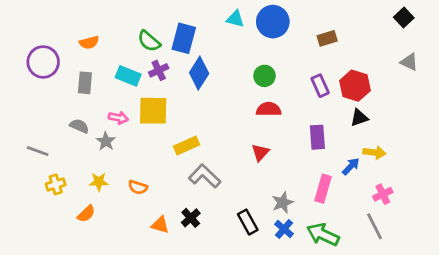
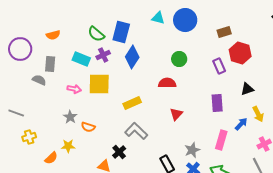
red hexagon: (355, 86) -> (240, 53), moved
red semicircle: (269, 109) -> (167, 83), moved
gray semicircle: (79, 126) -> (39, 80), moved
gray star: (106, 141) -> (70, 117), moved
yellow rectangle: (187, 145) -> (132, 103), moved
yellow arrow: (374, 152) -> (258, 114), turned 56
yellow star: (99, 182) -> (68, 146), moved
orange semicircle: (138, 187) -> (88, 127), moved
black cross: (191, 218) -> (119, 152), moved

